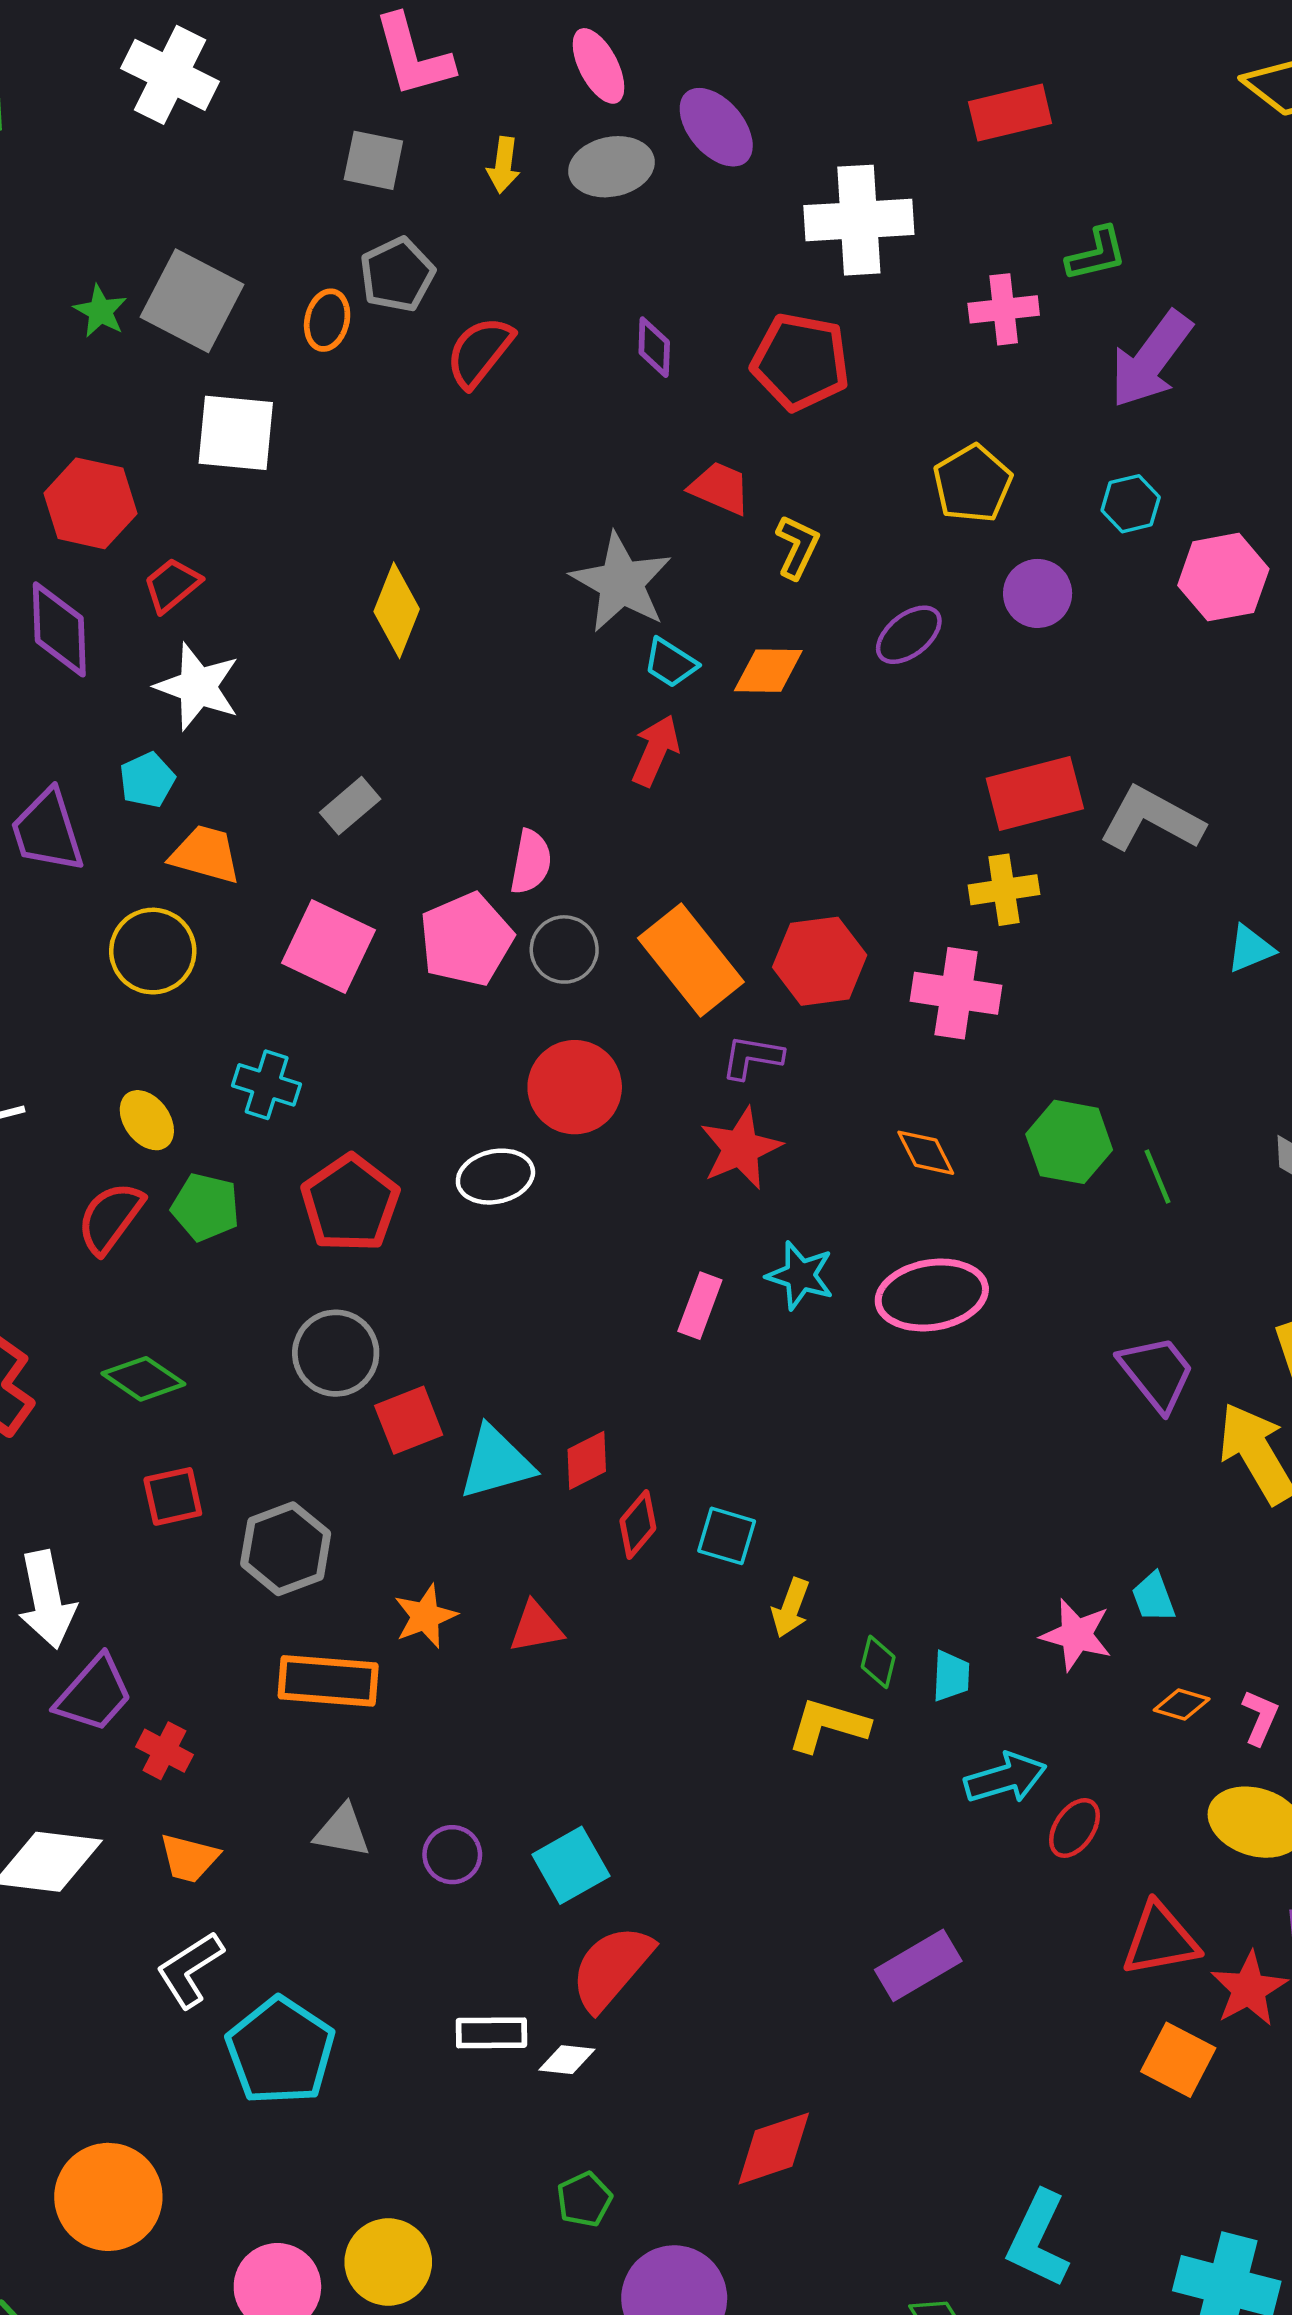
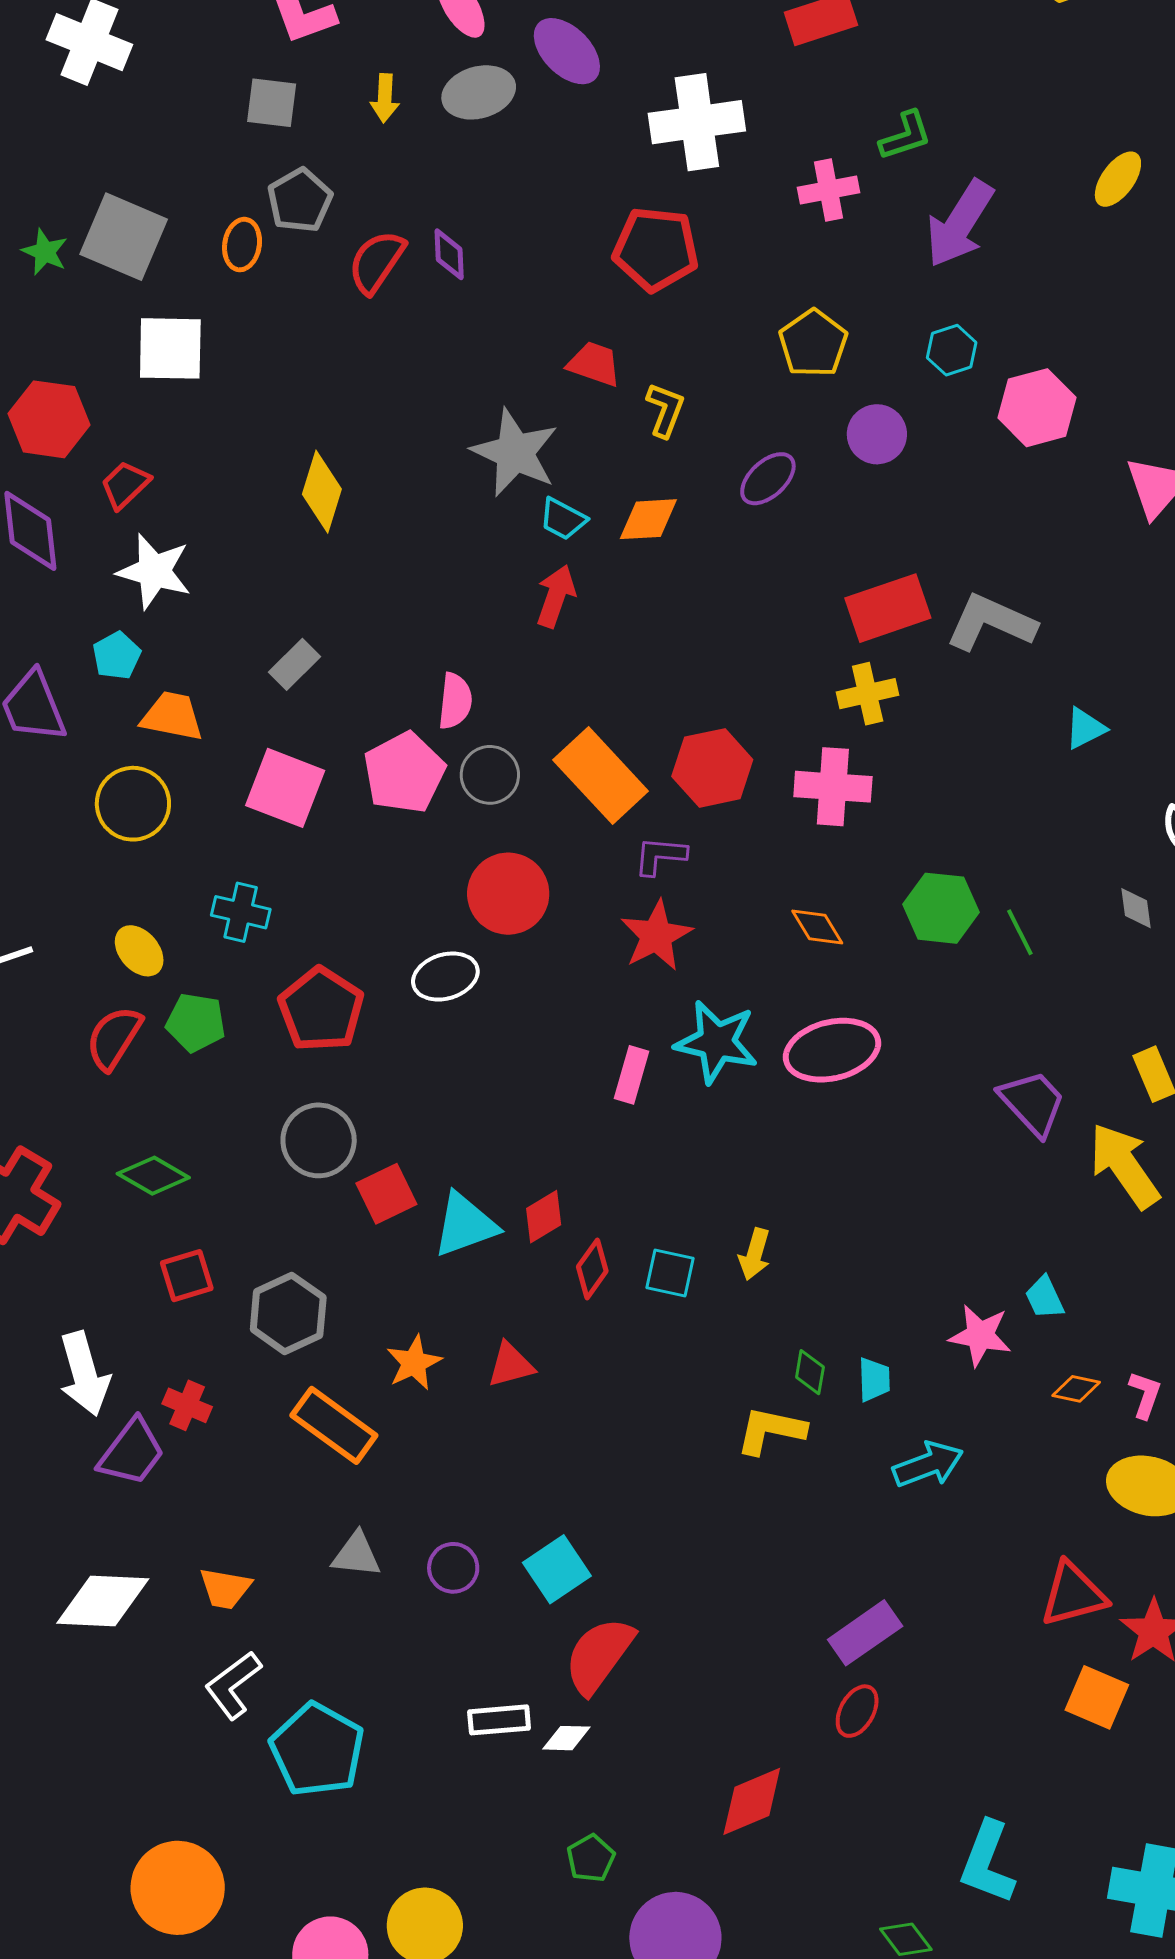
purple diamond: (654, 347) -> (449, 254), moved
cyan star: (800, 1275) -> (717, 1042), size x1.4
yellow arrow: (791, 1608) -> (755, 1254), moved
orange rectangle: (328, 1681) -> (334, 1425), turned 36
red cross: (165, 1751) -> (187, 1405), moved
red ellipse: (1074, 1828) -> (857, 1711), moved

